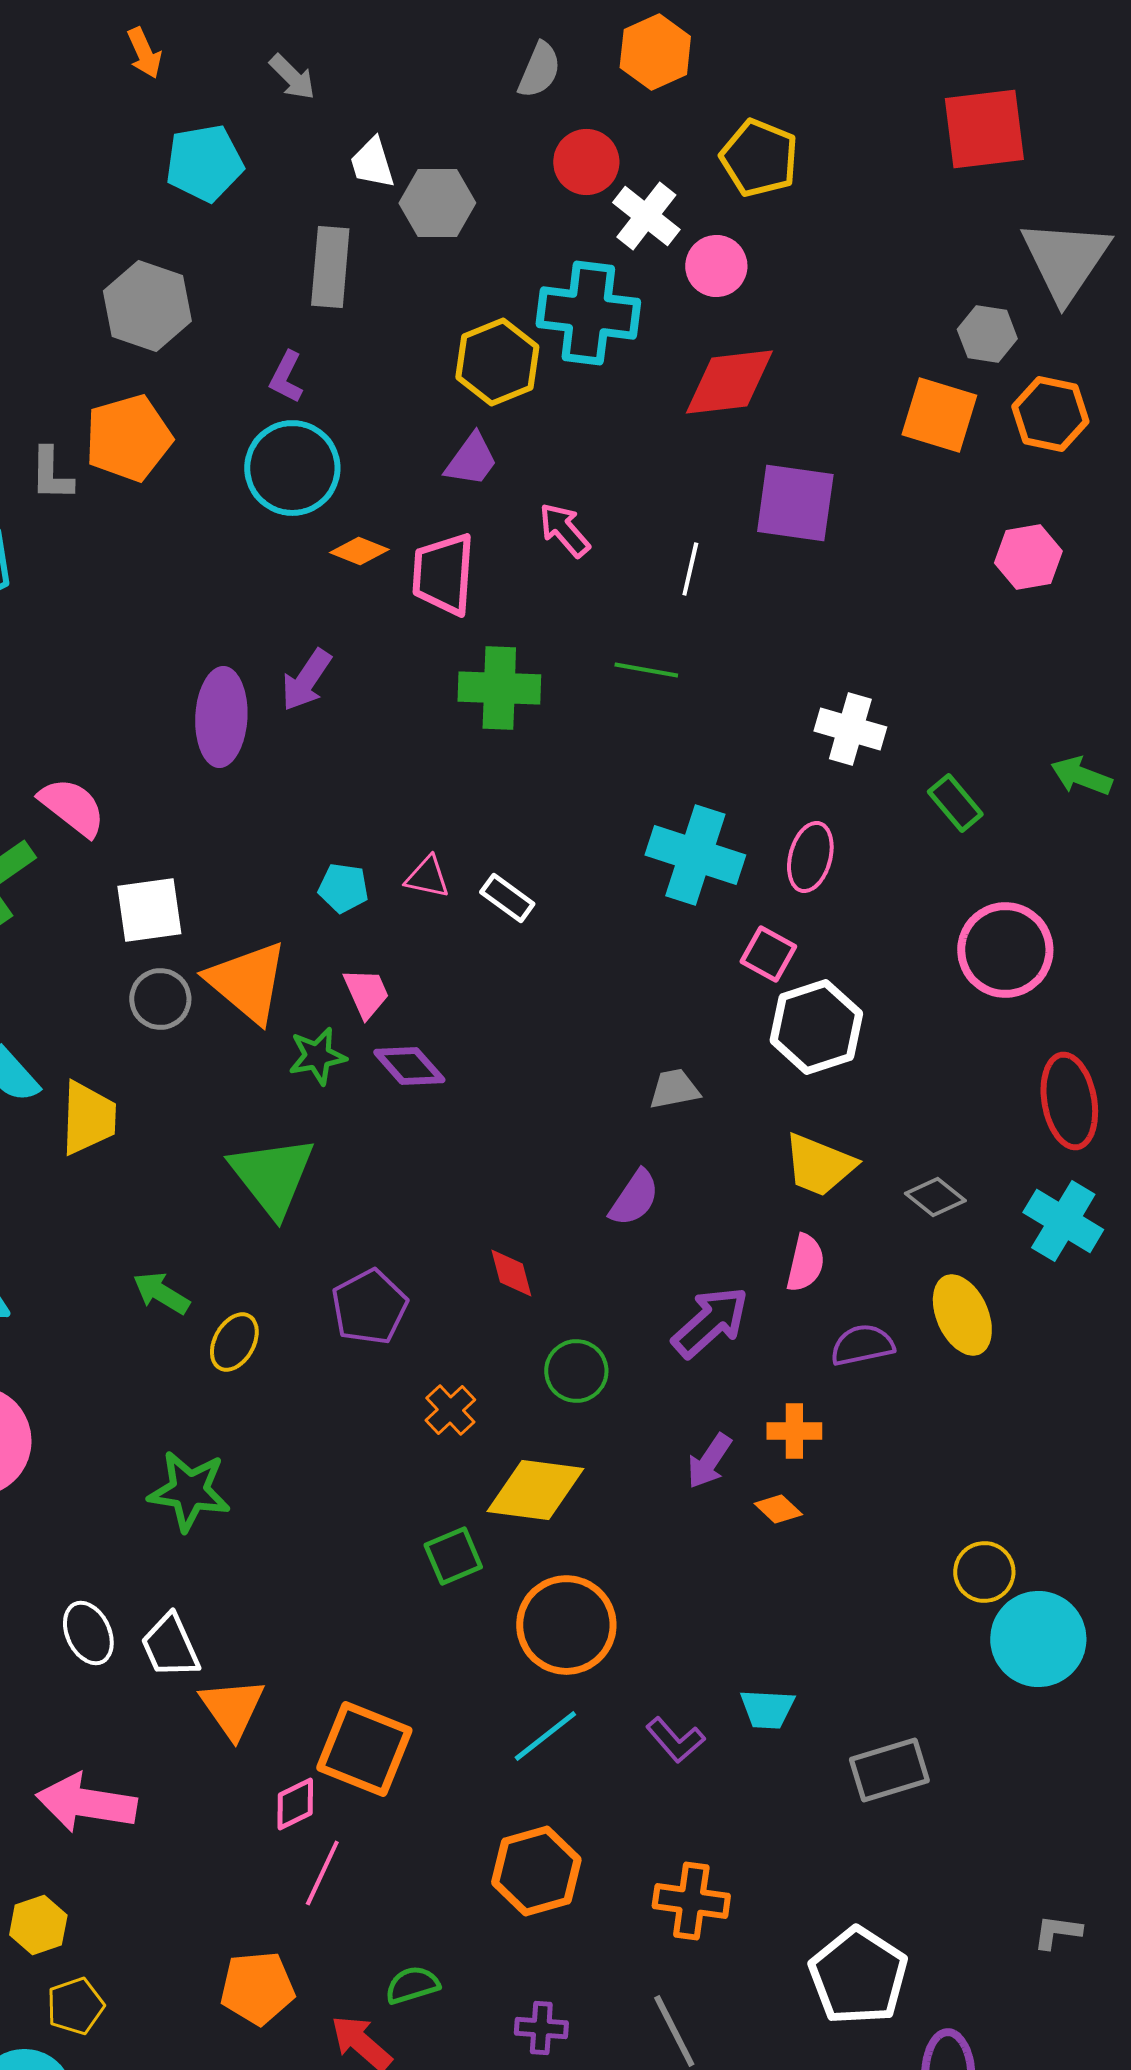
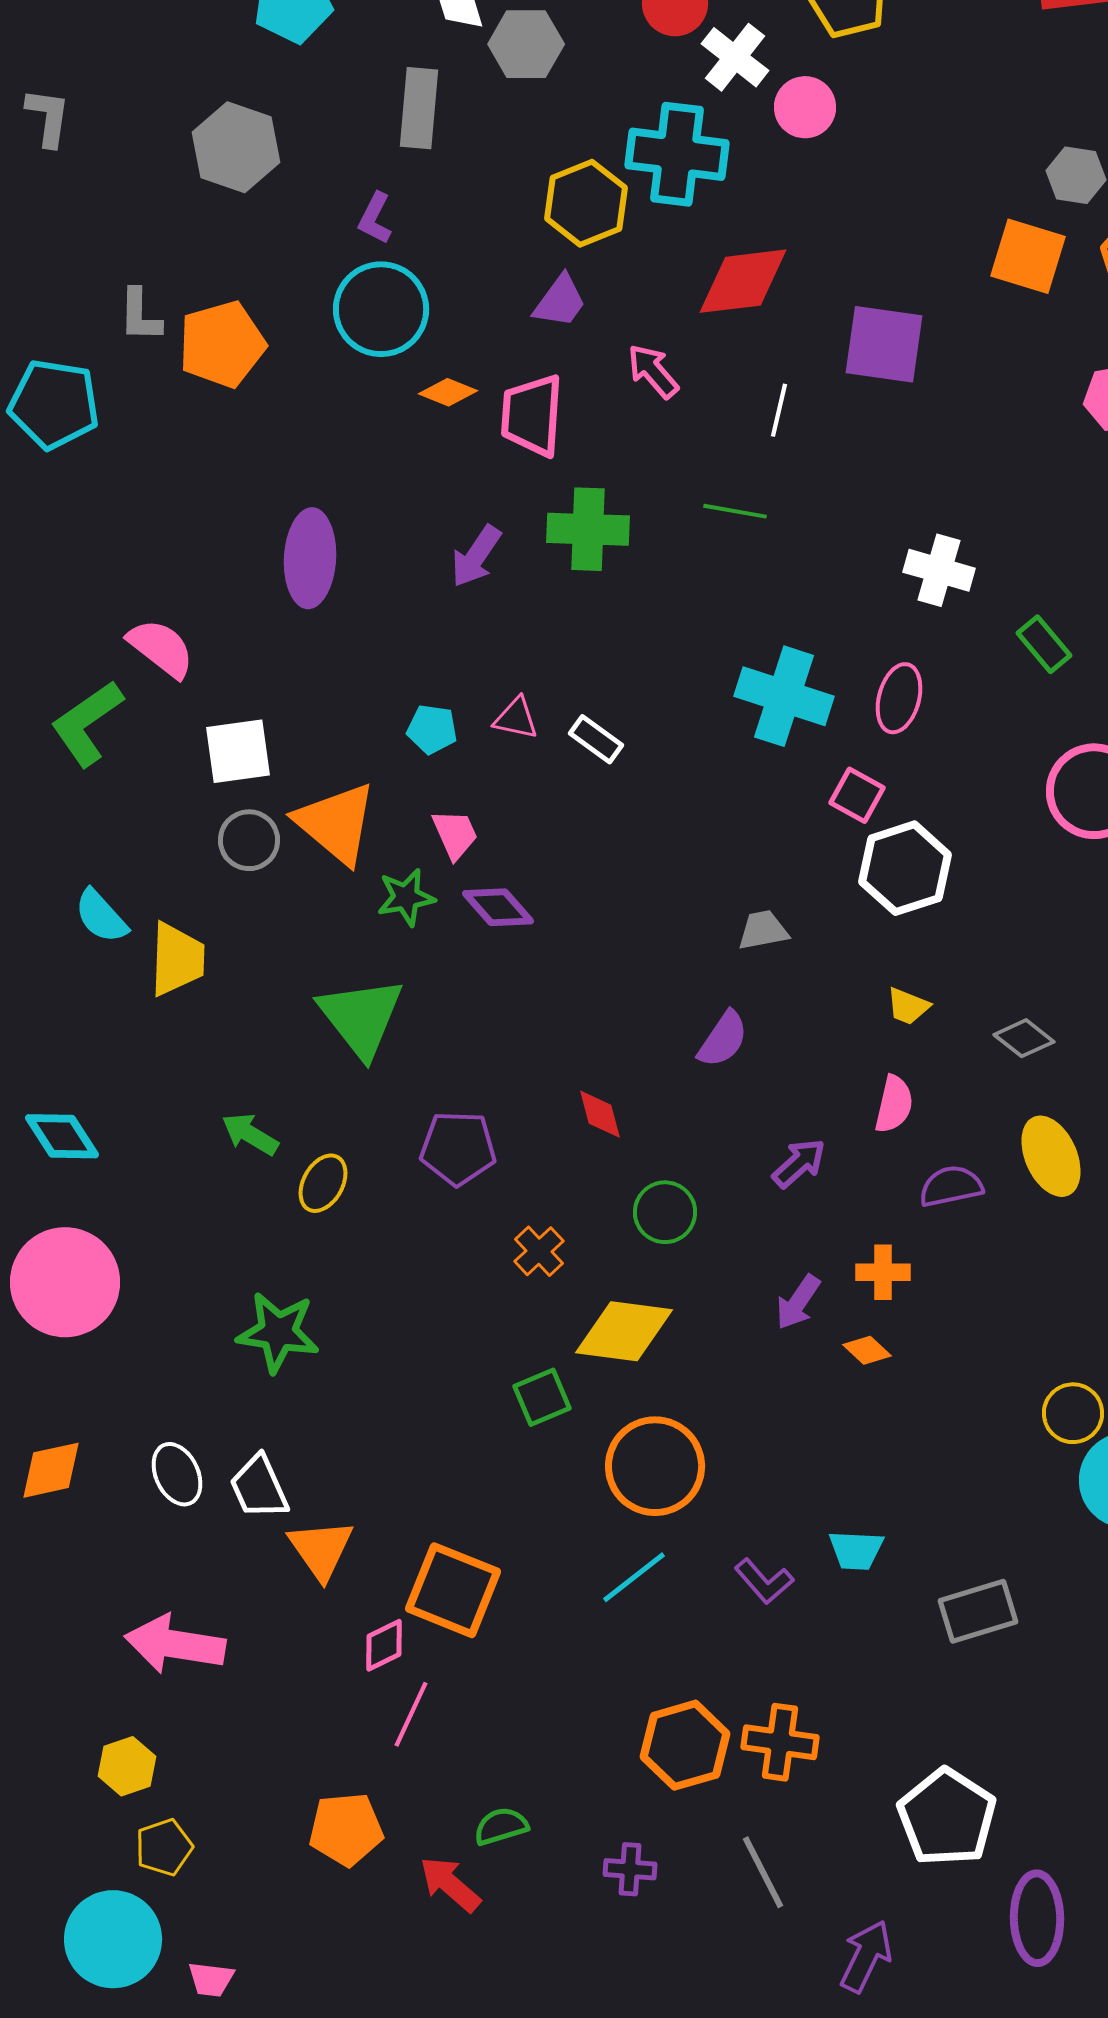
red diamond: (729, 382) -> (743, 281), moved
orange pentagon: (128, 438) -> (222, 344), moved
purple arrow: (306, 680) -> (476, 556), moved
yellow trapezoid: (819, 1165) -> (908, 1006), size x0.6
purple pentagon: (369, 1307) -> (458, 1148), turned 30
purple arrow: (710, 1322) -> (799, 1163), size x0.7
orange hexagon: (536, 1871) -> (685, 1745), moved

